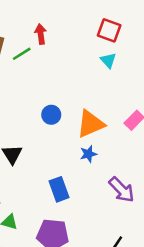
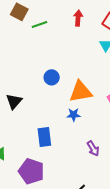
red arrow: (41, 34) -> (78, 18), moved
purple arrow: (122, 190) -> (93, 148), size x0.7

